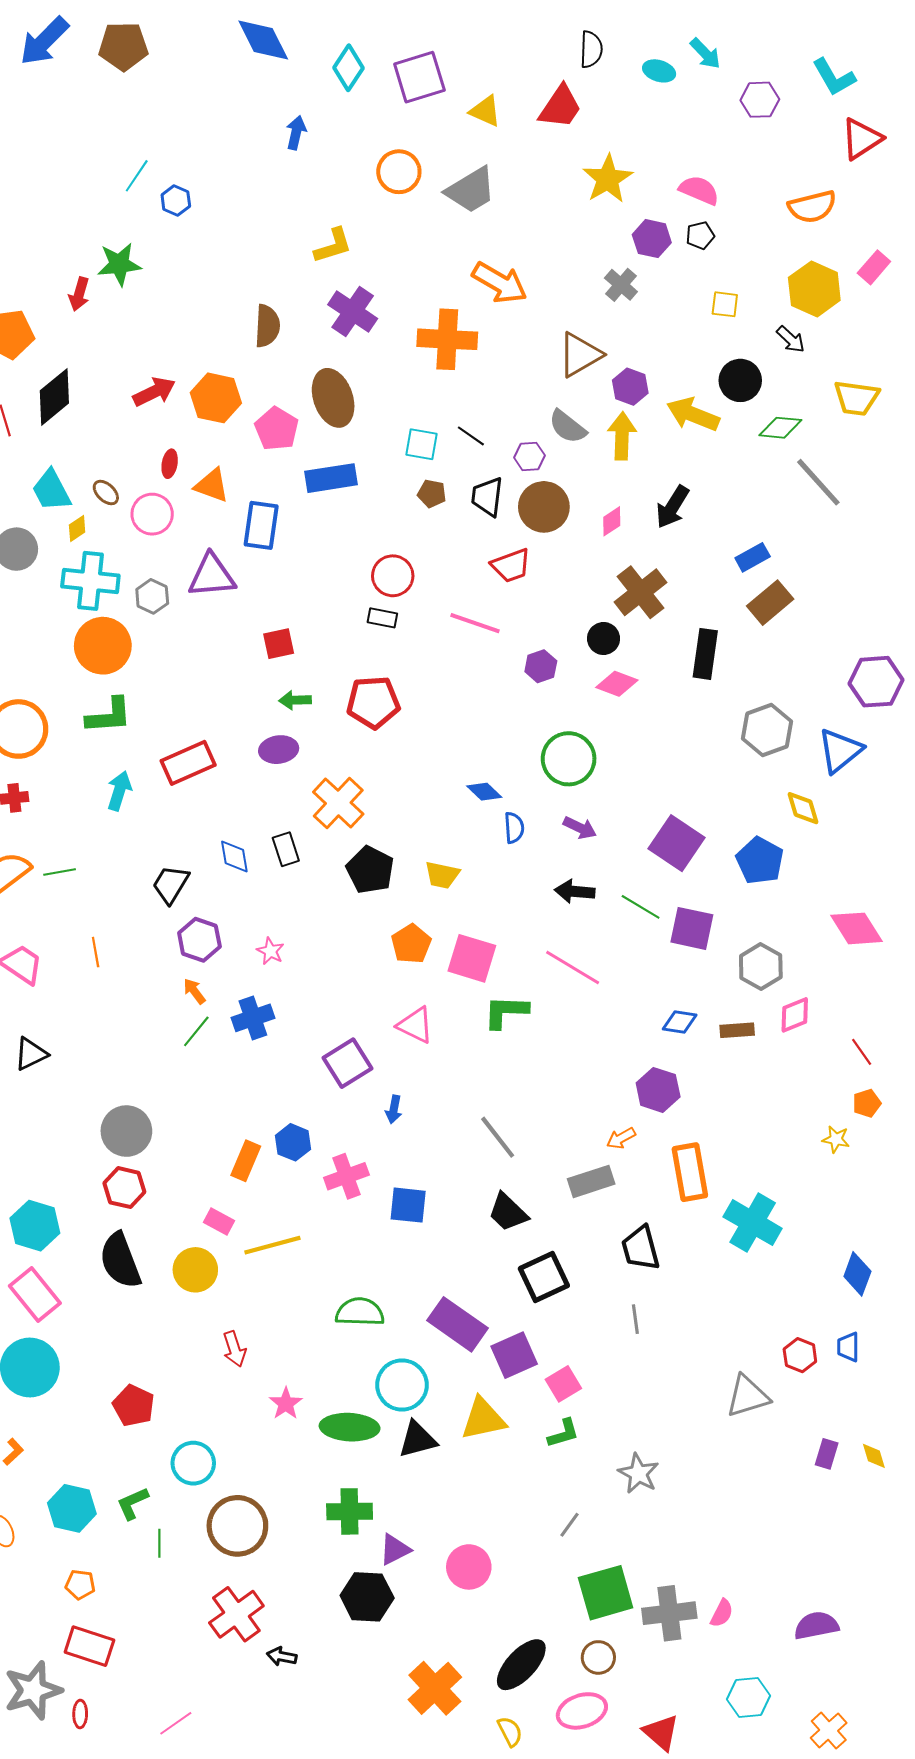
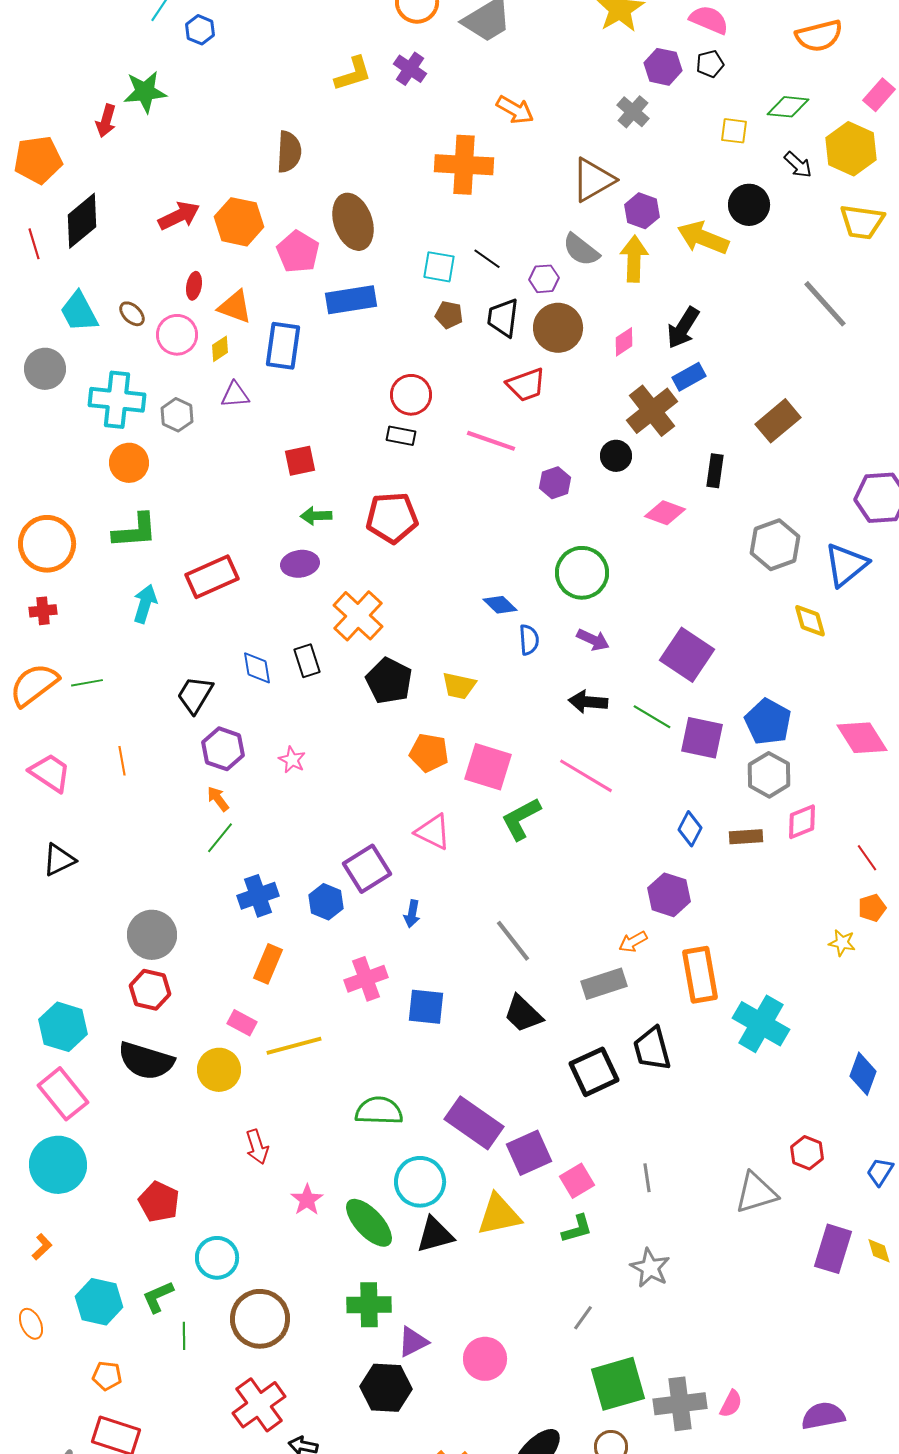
orange arrow: (500, 283) -> (515, 110), size x0.7
yellow hexagon: (814, 289) -> (851, 149), moved
purple cross: (353, 312) -> (410, 69), moved, size x0.7
green diamond: (780, 428) -> (788, 107), moved
yellow diamond: (77, 528) -> (220, 349), moved
blue rectangle: (753, 557) -> (689, 377), moved
purple triangle: (212, 576) -> (235, 395), size x0.6
orange circle: (103, 646) -> (129, 463), size x0.7
black rectangle: (705, 654) -> (715, 471), size x0.7
pink diamond: (617, 684) -> (665, 513), moved
blue pentagon: (760, 861) -> (768, 722), moved
orange pentagon: (411, 944) -> (429, 753), turned -30
green L-shape: (506, 1012) -> (521, 819), turned -30
blue cross: (253, 1018) -> (258, 896), moved
blue diamond: (680, 1022) -> (690, 829), turned -72
blue hexagon: (293, 1142) -> (326, 902), moved
black semicircle: (120, 1261) -> (146, 1061), turned -52
black square: (544, 1277) -> (594, 1072), moved
gray line: (635, 1319) -> (647, 1178), moved
blue trapezoid: (848, 1347) -> (880, 1172), moved, turned 32
green ellipse: (350, 1427) -> (369, 1223), turned 44
purple rectangle: (827, 1454) -> (833, 1249), size x1.6

